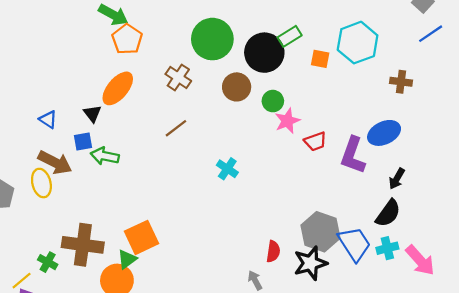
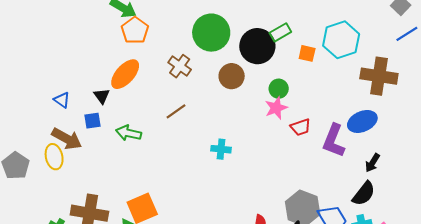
brown cross: (401, 82) -> (379, 76), size x1.8
green circle: (273, 101) -> (279, 89), moved
green arrow: (105, 156) -> (129, 133), moved
cyan cross: (227, 169) -> (221, 149), turned -30

